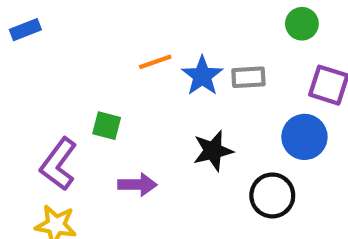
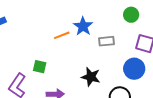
blue star: (202, 76) -> (83, 26), moved
black star: (213, 151) -> (91, 77), turned 30

